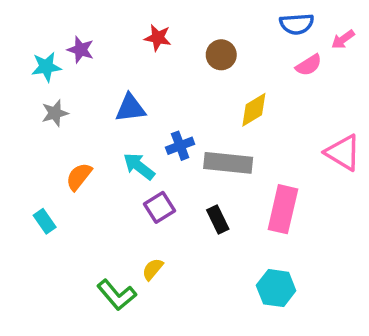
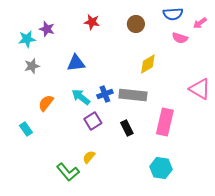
brown circle: (221, 55) -> (136, 24), moved
pink semicircle: (309, 65) -> (180, 38), turned 49
blue cross: (180, 146) -> (105, 94), moved

